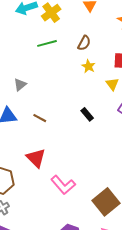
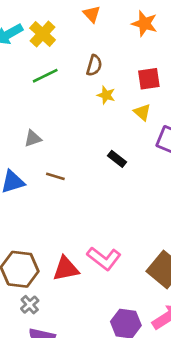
gray triangle: (20, 85) -> (33, 138), moved, turned 32
red triangle: (36, 158) -> (66, 269), moved, turned -45

